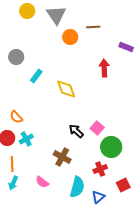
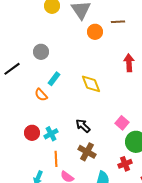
cyan rectangle: (36, 76) -> (54, 79), moved
orange semicircle: (16, 117) -> (41, 95), moved
black arrow: (76, 131) -> (83, 126), moved
orange line: (12, 164) -> (56, 159), moved

